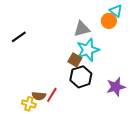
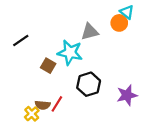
cyan star: (88, 50) -> (70, 53), moved, turned 30
brown square: (75, 60) -> (48, 66), moved
yellow cross: (29, 104) -> (32, 114), turned 32

